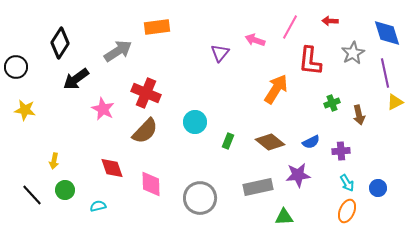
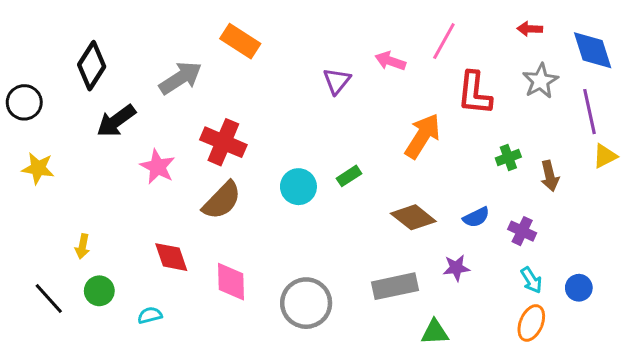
red arrow: (330, 21) -> (530, 29), moved
orange rectangle: (157, 27) -> (240, 41), turned 40
green rectangle: (228, 141) -> (349, 176), moved, turned 35
purple cross: (341, 151) -> (522, 231), turned 30
purple star: (298, 175) -> (456, 268), size x0.7

